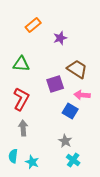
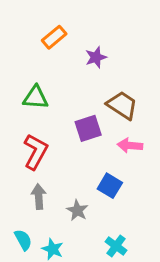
blue square: (70, 111) -> (110, 186), moved
gray star: (65, 141) -> (77, 210), moved
cyan semicircle: (13, 156) -> (23, 240), turned 144

